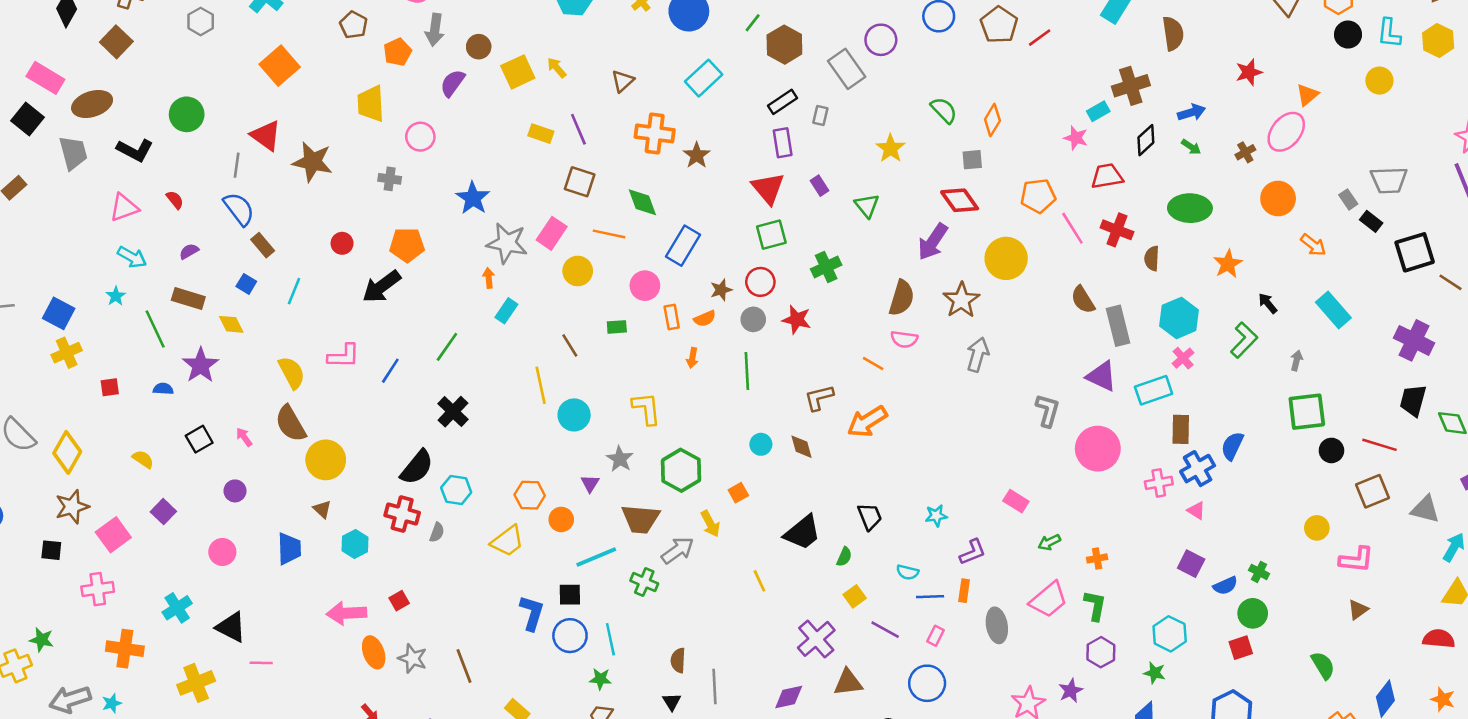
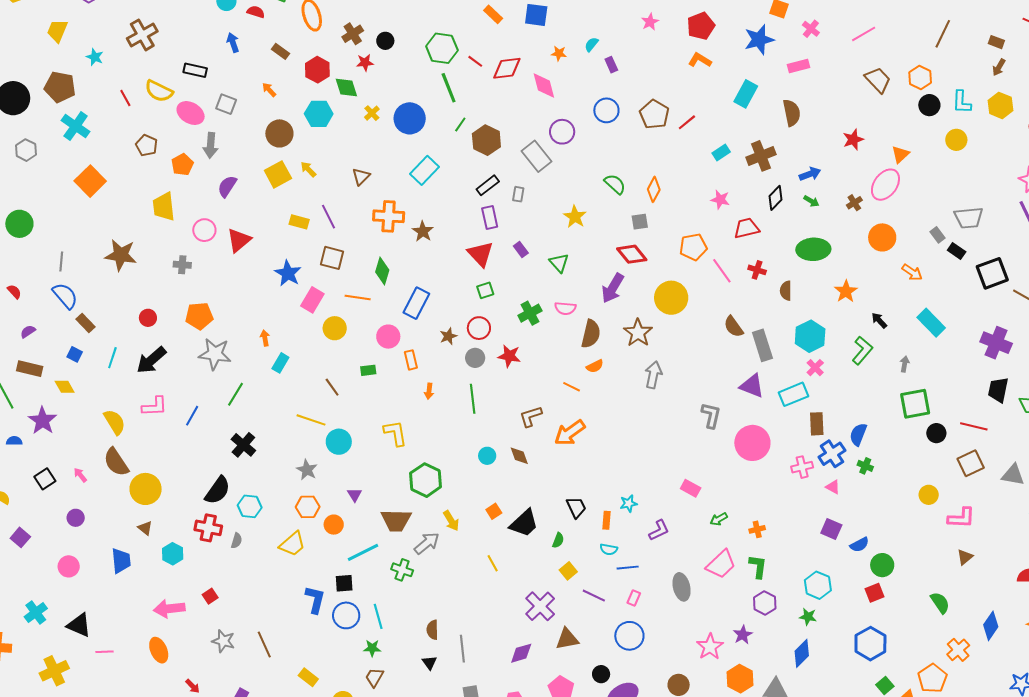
brown circle: (479, 47) -> (279, 133), moved, size x1.4
cyan rectangle: (1098, 111) -> (721, 152), moved
red triangle: (266, 136) -> (239, 240), moved, turned 48
blue star: (473, 198) -> (288, 273), moved
green diamond: (642, 202) -> (382, 271), turned 40
red cross: (1117, 230) -> (757, 270), size x0.7
green square: (771, 235) -> (485, 290), size x0.7
gray star: (507, 243) -> (215, 354), moved
black arrow: (381, 287) -> (151, 360), moved
orange semicircle: (705, 319) -> (595, 366), moved
pink semicircle: (904, 339) -> (565, 308), moved
yellow line: (541, 385) -> (311, 420), turned -56
gray star: (620, 459) -> (307, 470), moved
orange square: (738, 493) -> (494, 511), moved
green cross: (1259, 572) -> (865, 466), moved
orange rectangle: (964, 591) -> (606, 520), moved
orange ellipse: (374, 652) -> (159, 650), moved

